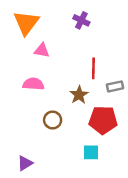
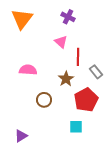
pink triangle: (42, 50) -> (61, 42), moved, turned 32
gray rectangle: (115, 86) -> (96, 72), turned 64
red pentagon: (103, 120) -> (86, 100), turned -30

